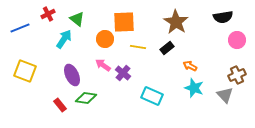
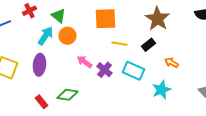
orange circle: (105, 39) -> (68, 36), moved
purple ellipse: (72, 75) -> (40, 65), moved, turned 30
cyan star: (194, 88) -> (162, 90), moved, turned 30
cyan rectangle: (152, 96) -> (134, 71), moved

